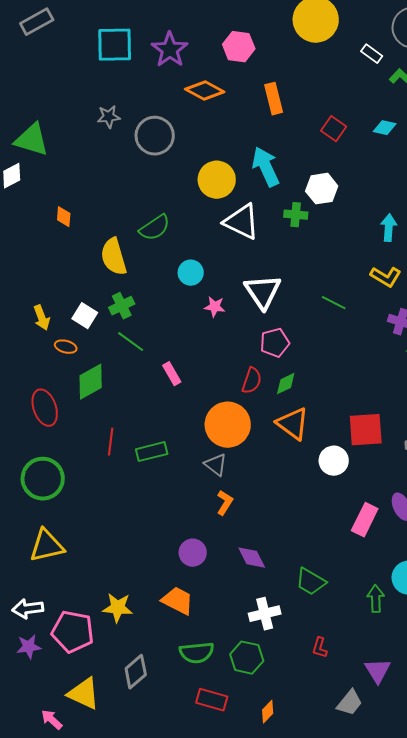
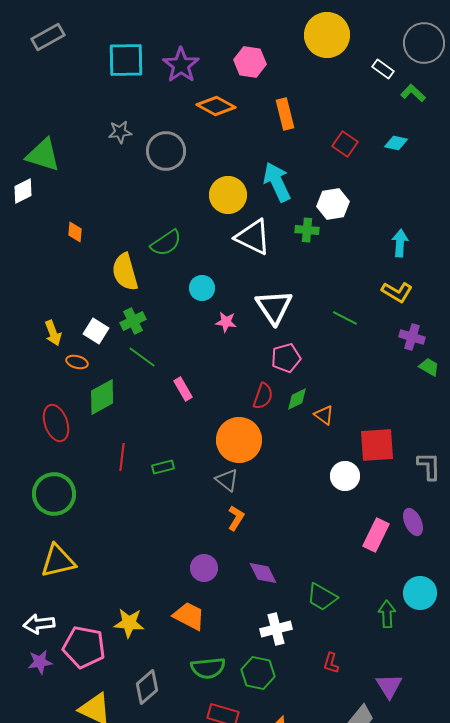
orange triangle: (293, 424) -> (324, 415), moved, size x0.6
green rectangle: (152, 452) -> (163, 467), size x0.7

